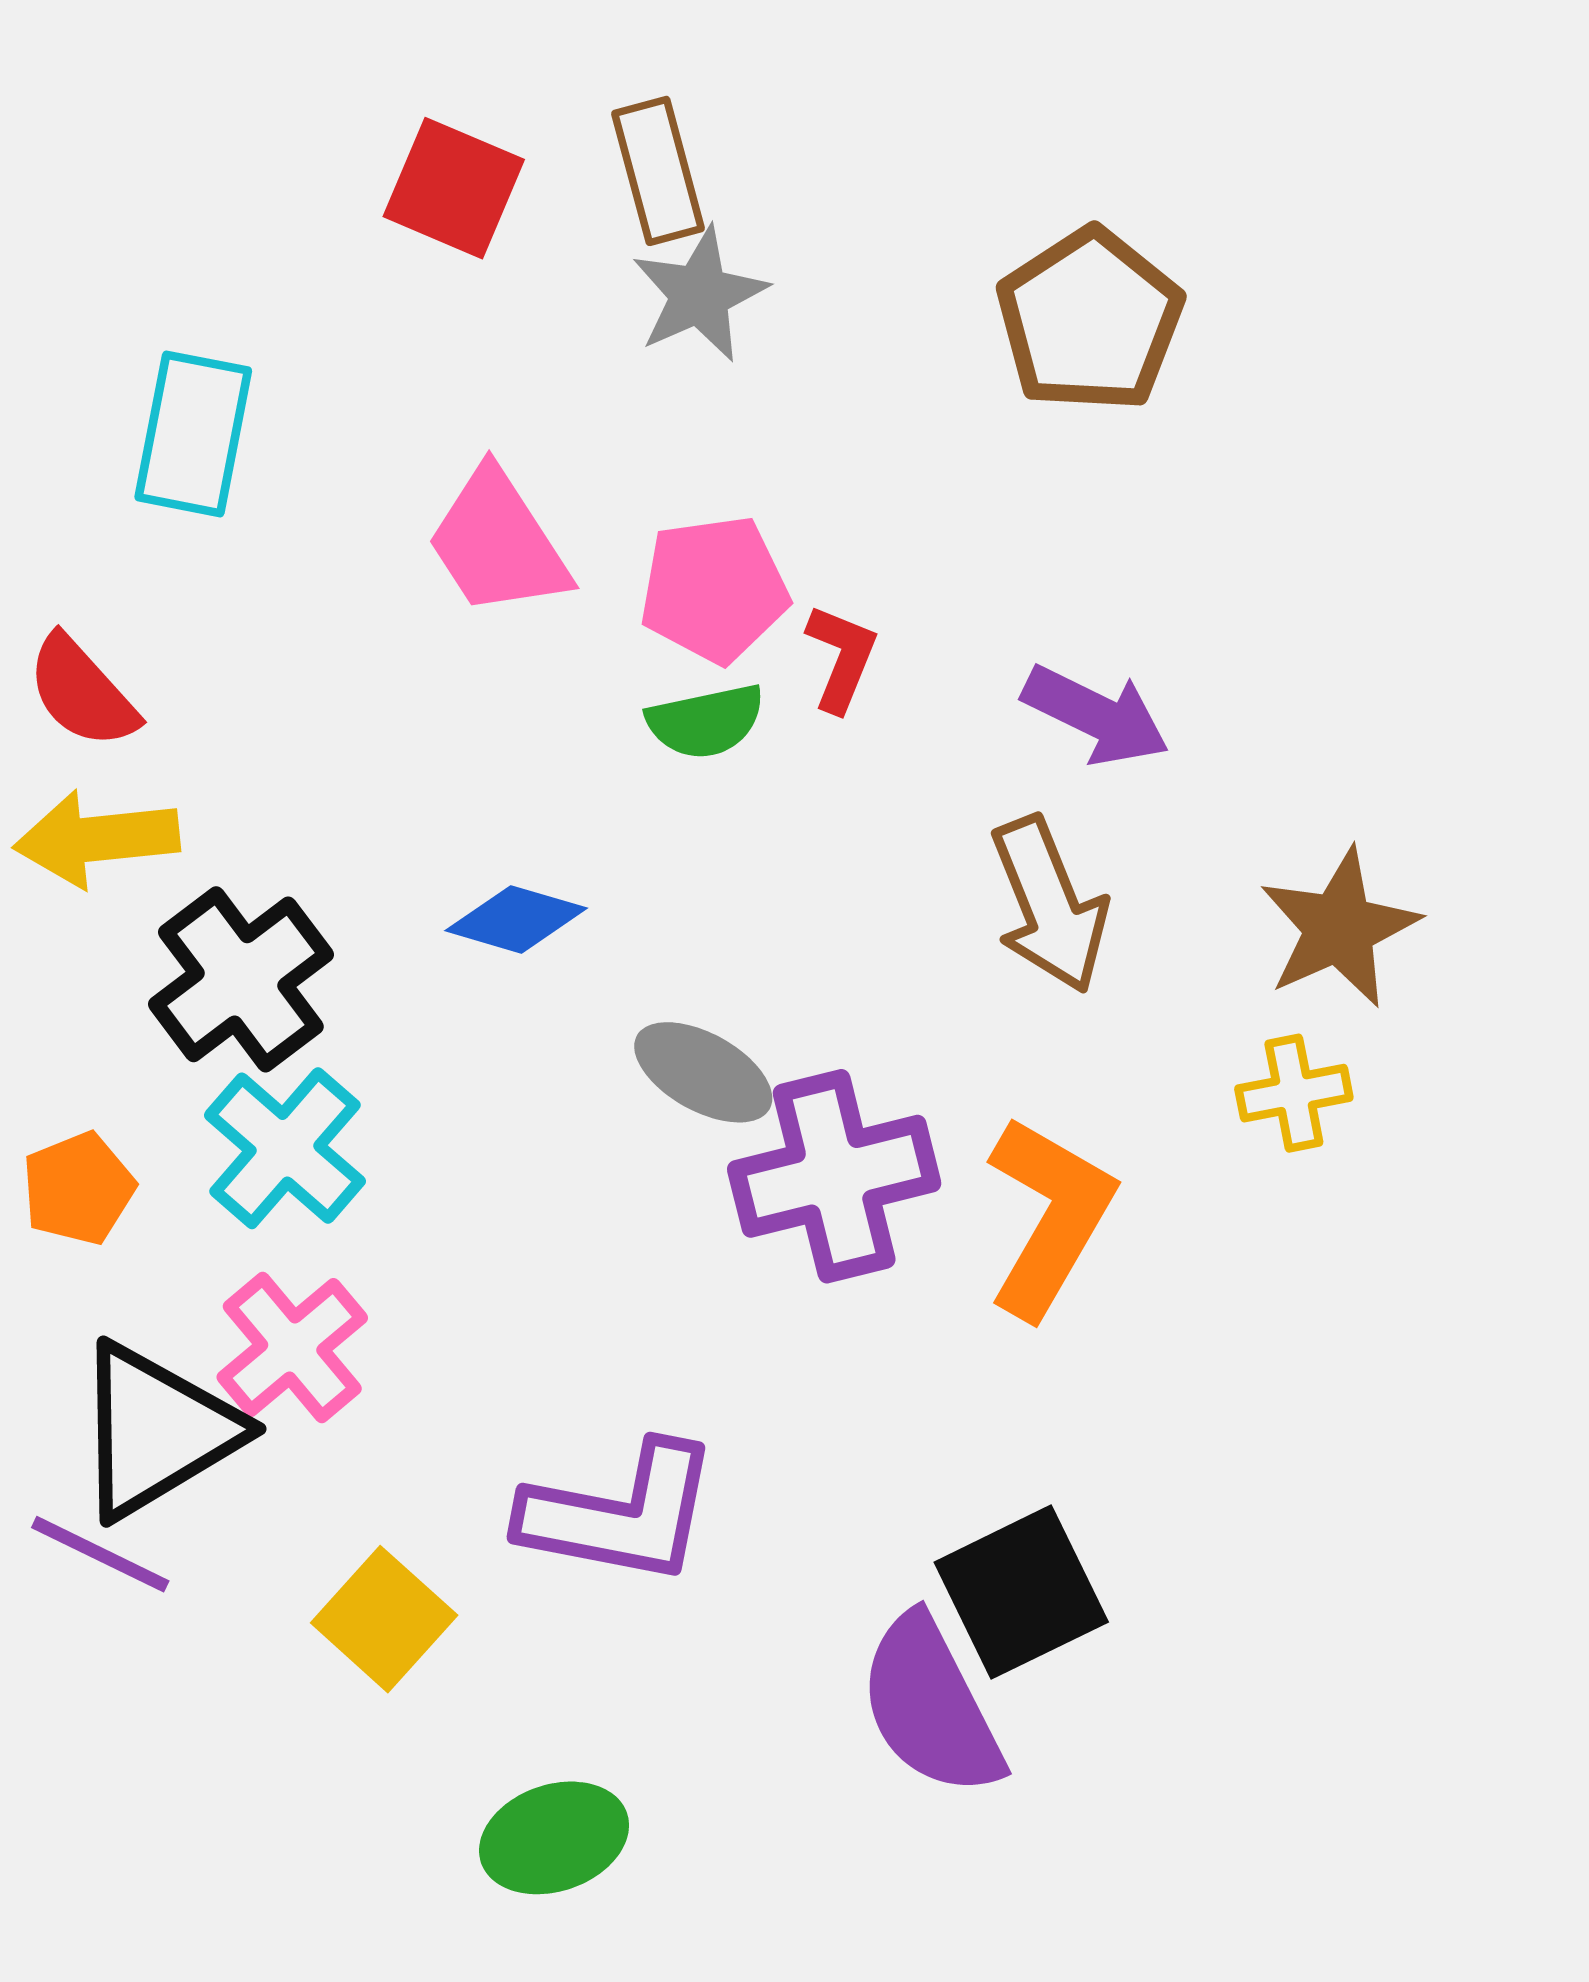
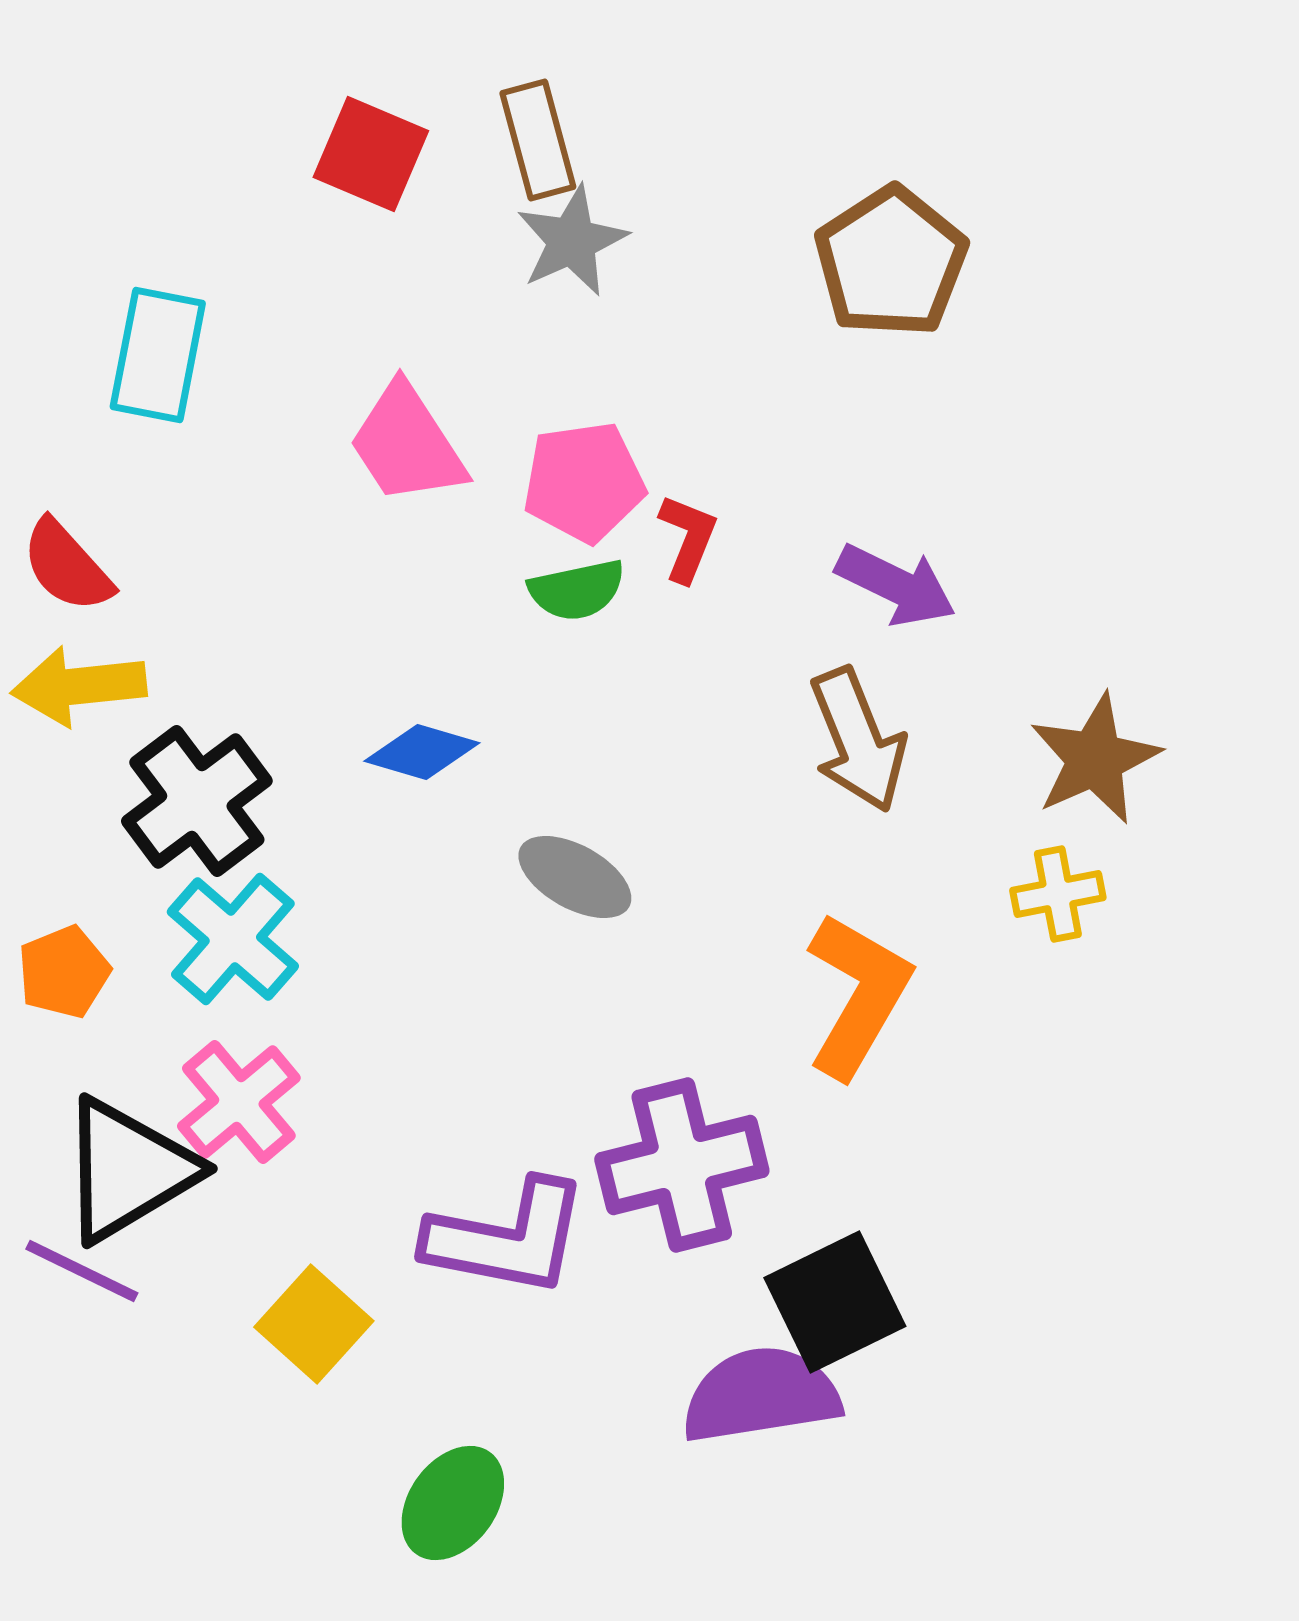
purple cross: (834, 1176) -> (682, 1165), moved
purple semicircle: (931, 1706) -> (761, 1395), turned 108
green ellipse: (554, 1838) -> (453, 1503), turned -35

